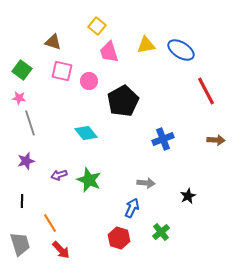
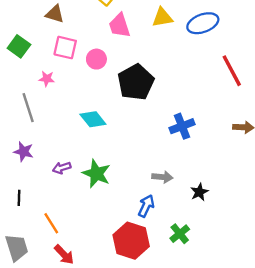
blue ellipse: (181, 50) -> (203, 23), turned -52
pink star: (19, 98) -> (47, 79), moved
purple star: (26, 161) -> (24, 152), turned 30
black star: (188, 196) -> (199, 192), moved
red hexagon: (119, 238) -> (131, 241), size x1.4

